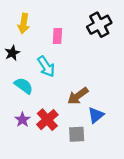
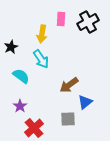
yellow arrow: (24, 24) -> (42, 34), moved
pink rectangle: (57, 36) -> (61, 19), moved
red cross: (47, 120) -> (34, 128), moved

